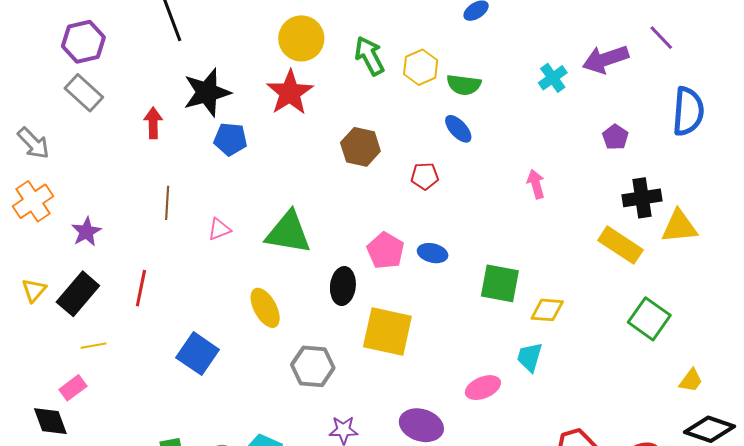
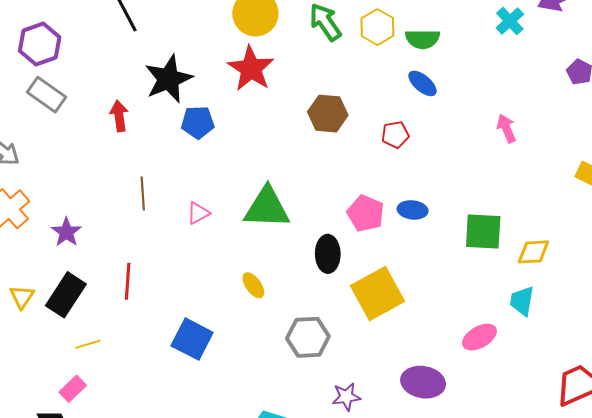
yellow ellipse: (265, 308) -> (253, 285), size x0.7
yellow square: (387, 332) -> (378, 293), turned -34

